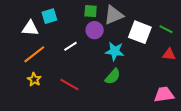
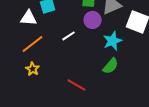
cyan star: (115, 51) -> (113, 41), turned -30
red line: (69, 85) -> (77, 85), moved

